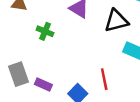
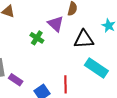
green cross: (45, 31) -> (37, 38), moved

